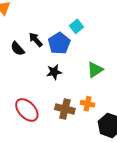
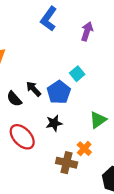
orange cross: (88, 104) -> (84, 149), moved, turned 32
red ellipse: (27, 110) -> (22, 137), moved

